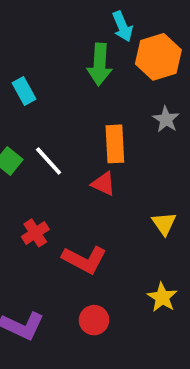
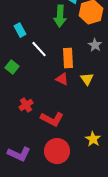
white line: (49, 161) -> (39, 49), moved
yellow triangle: (164, 223) -> (87, 79), moved
red circle: (94, 320) -> (57, 151), size x1.6

